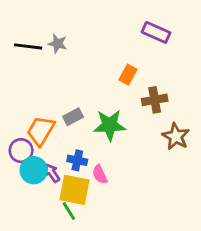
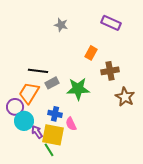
gray star: (58, 44) -> (61, 25), moved
black line: (28, 46) -> (38, 71), moved
purple arrow: (52, 173) -> (37, 132), moved

